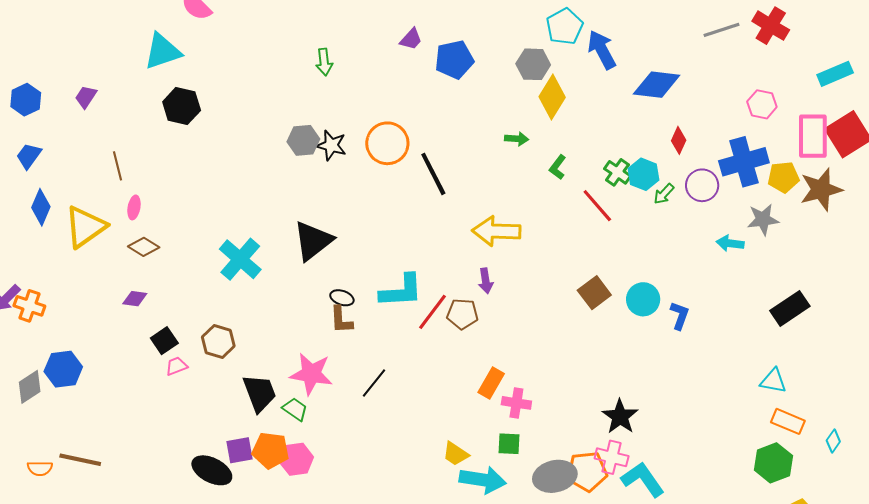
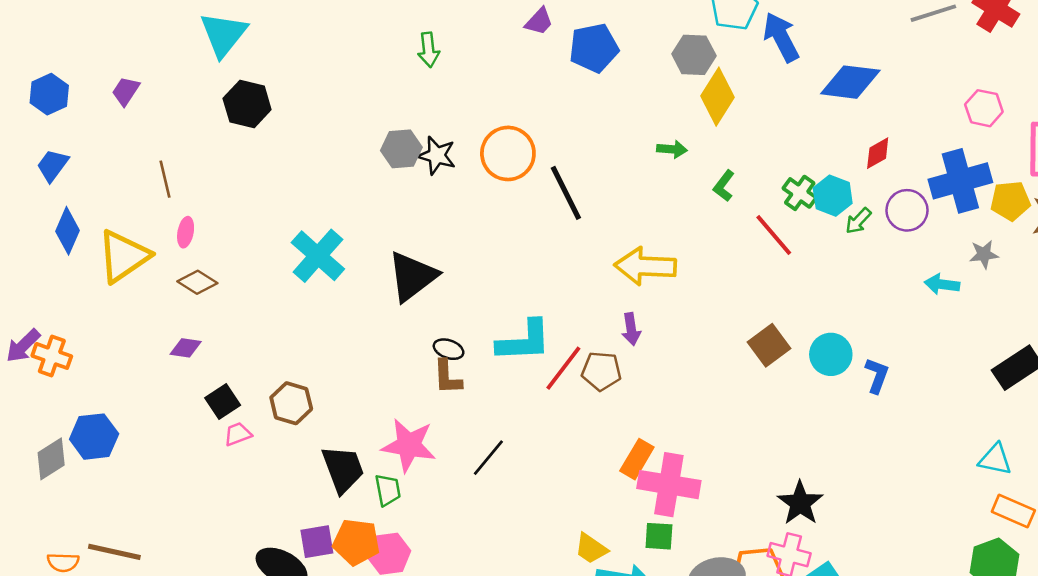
cyan triangle: (162, 51) -> (223, 34), turned -33
red diamond: (679, 140) -> (878, 153), turned 36
gray star: (763, 219) -> (984, 254), size x0.7
cyan cross: (240, 259) -> (318, 256), moved
pink cross: (516, 403) -> (669, 485), size x1.6
green trapezoid: (295, 409) -> (388, 490), turned 44

